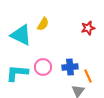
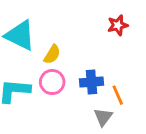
yellow semicircle: (43, 24) -> (52, 54), moved

